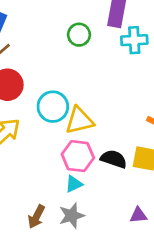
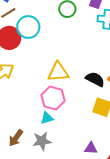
cyan circle: (53, 107) -> (28, 27), moved
black semicircle: (114, 159) -> (95, 79), moved

